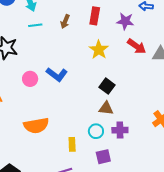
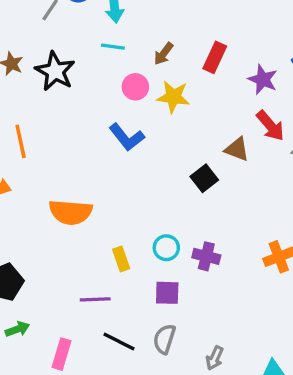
yellow star: (99, 50) -> (173, 97), moved, turned 30
pink circle: (30, 79) -> (135, 87), moved
brown triangle: (106, 108) -> (237, 149), moved
yellow rectangle: (72, 144) -> (121, 259), turned -32

